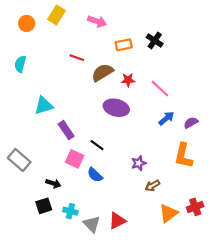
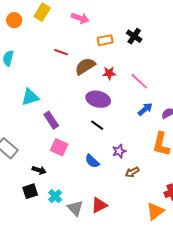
black line: (97, 145) -> (97, 125), moved
blue semicircle: (95, 175) -> (92, 161), moved
cyan cross: (70, 211) -> (55, 196), turned 32
orange triangle: (168, 213) -> (155, 211), moved

